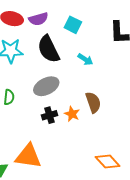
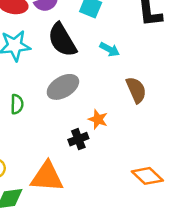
brown semicircle: (93, 102) -> (136, 90), moved
black cross: (49, 115) -> (78, 139), moved

